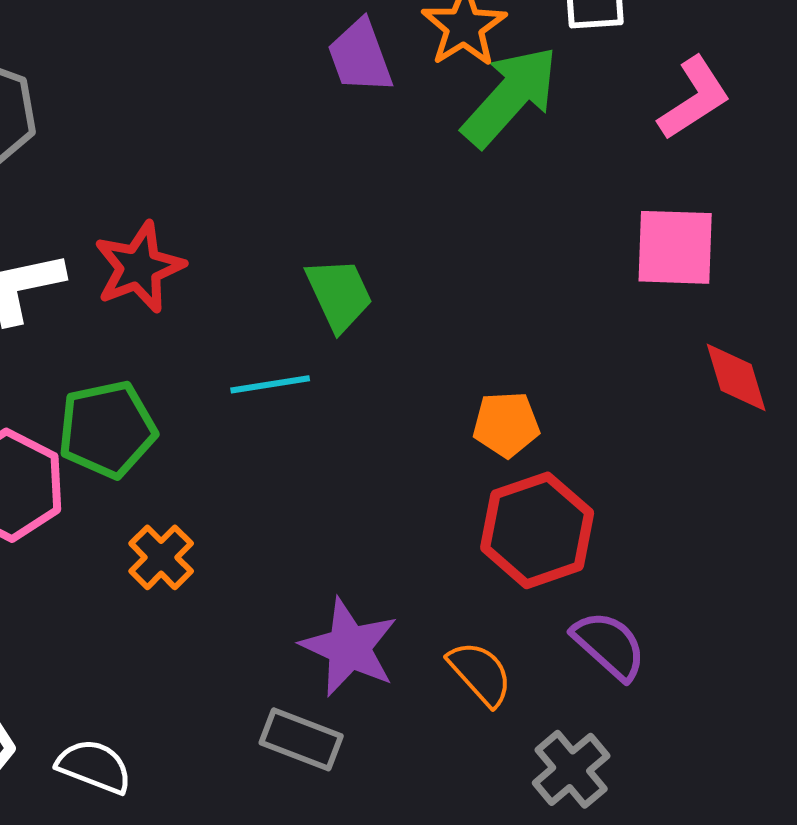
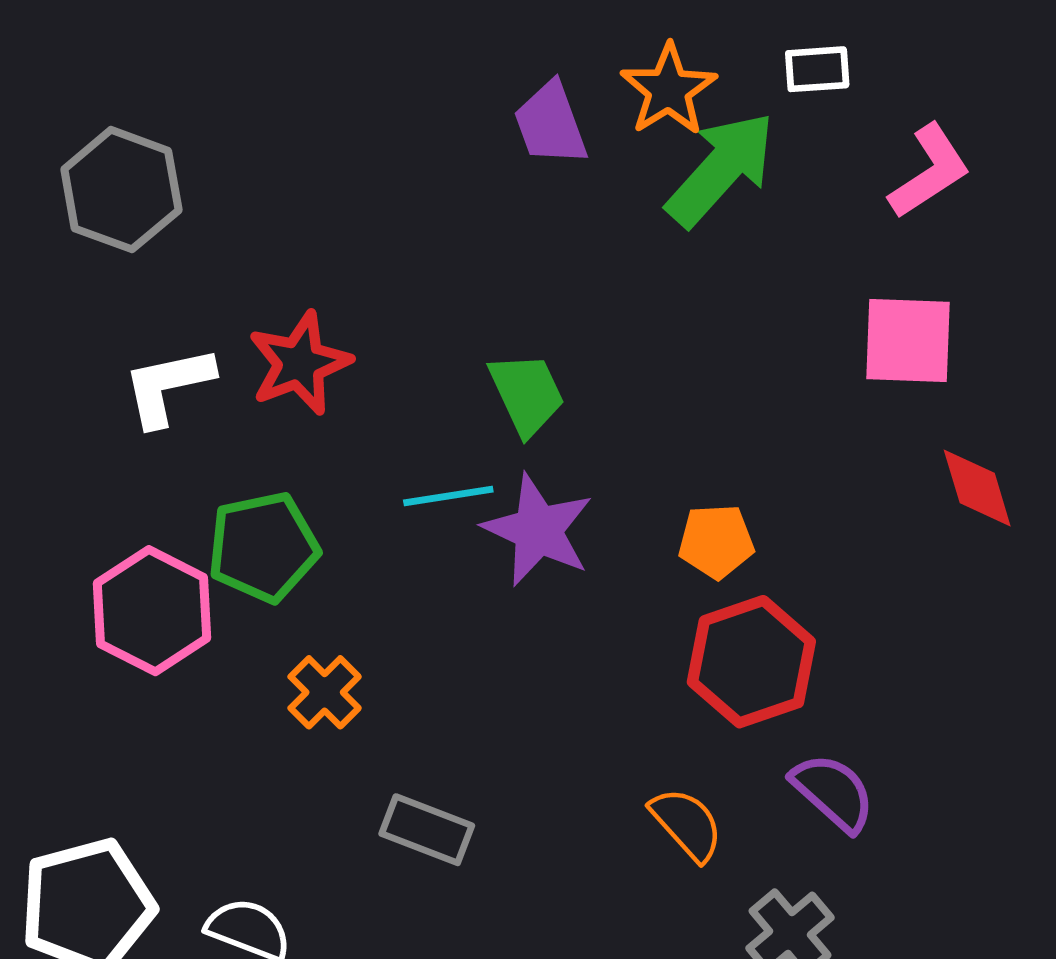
purple star: (349, 647) -> (538, 530), moved
gray rectangle: (301, 739) -> (427, 830), moved

